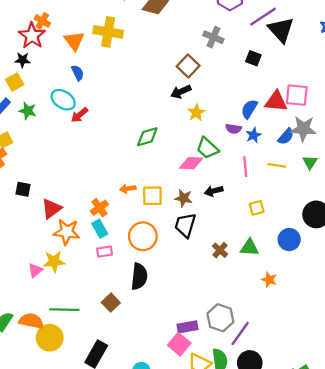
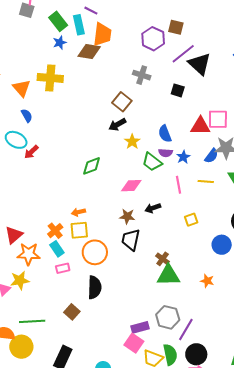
blue semicircle: (249, 109) -> (165, 134), moved, turned -48
green trapezoid: (207, 148) -> (152, 162), moved
yellow square: (152, 196) -> (79, 230), moved
green triangle: (250, 248) -> (168, 275), moved, size x1.4

